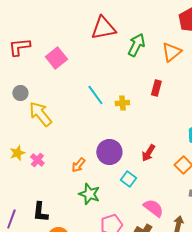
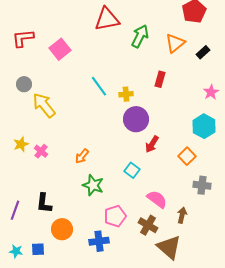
purple circle: (109, 152) -> (136, 119), moved

